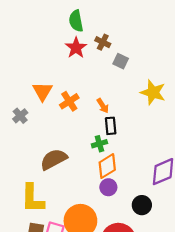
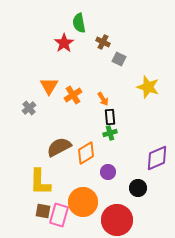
red star: (76, 48) -> (64, 43), moved
green cross: (99, 144) -> (110, 133), moved
orange diamond: (107, 166) -> (86, 153), moved

